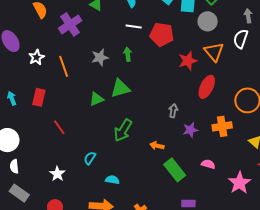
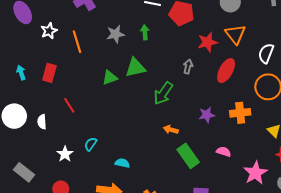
white semicircle: (241, 39) -> (266, 53), moved
gray arrow: (173, 111) -> (188, 67), moved
green arrow: (123, 130) -> (163, 93), moved
cyan semicircle: (90, 158) -> (91, 144), moved
white semicircle: (14, 166) -> (42, 122), moved

